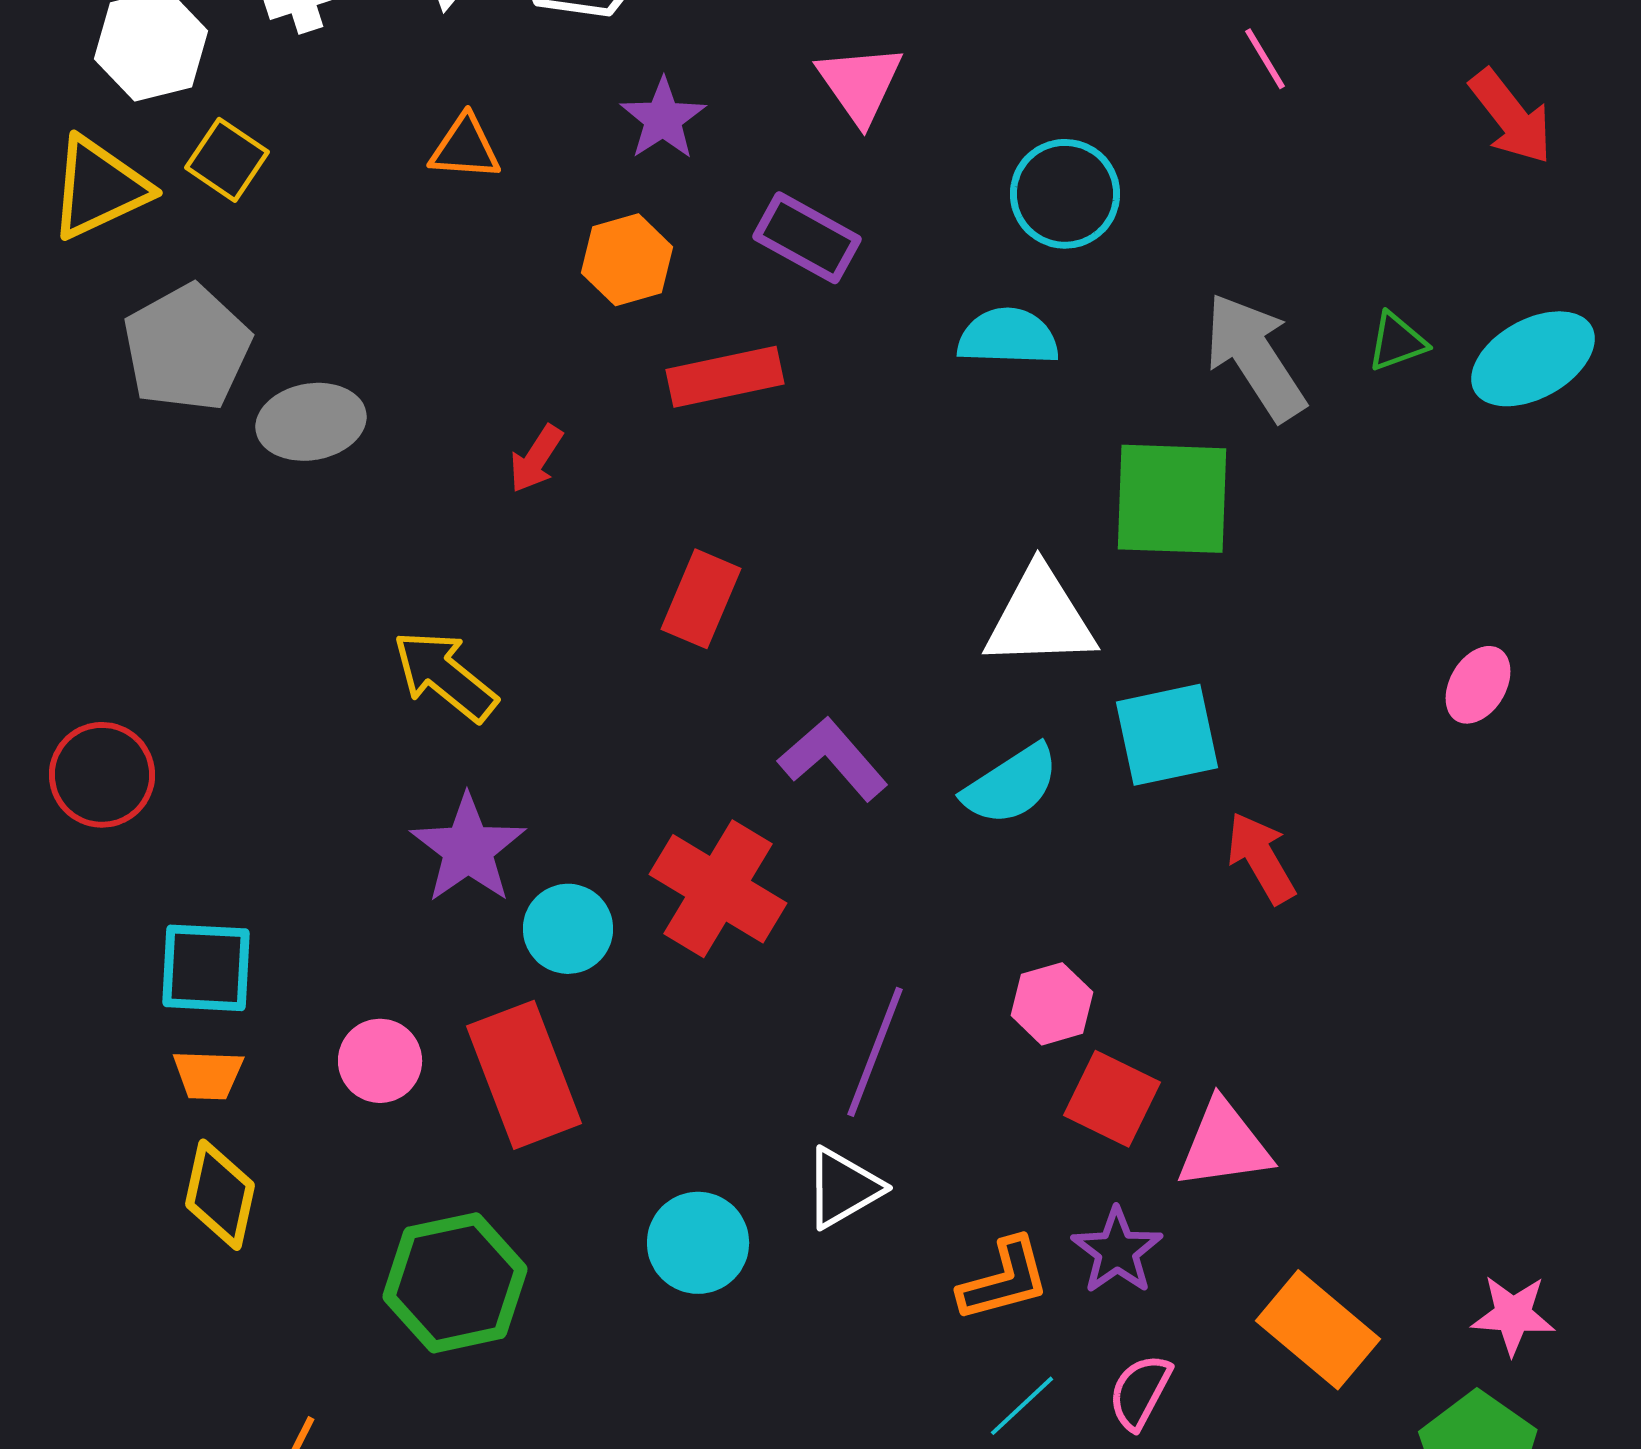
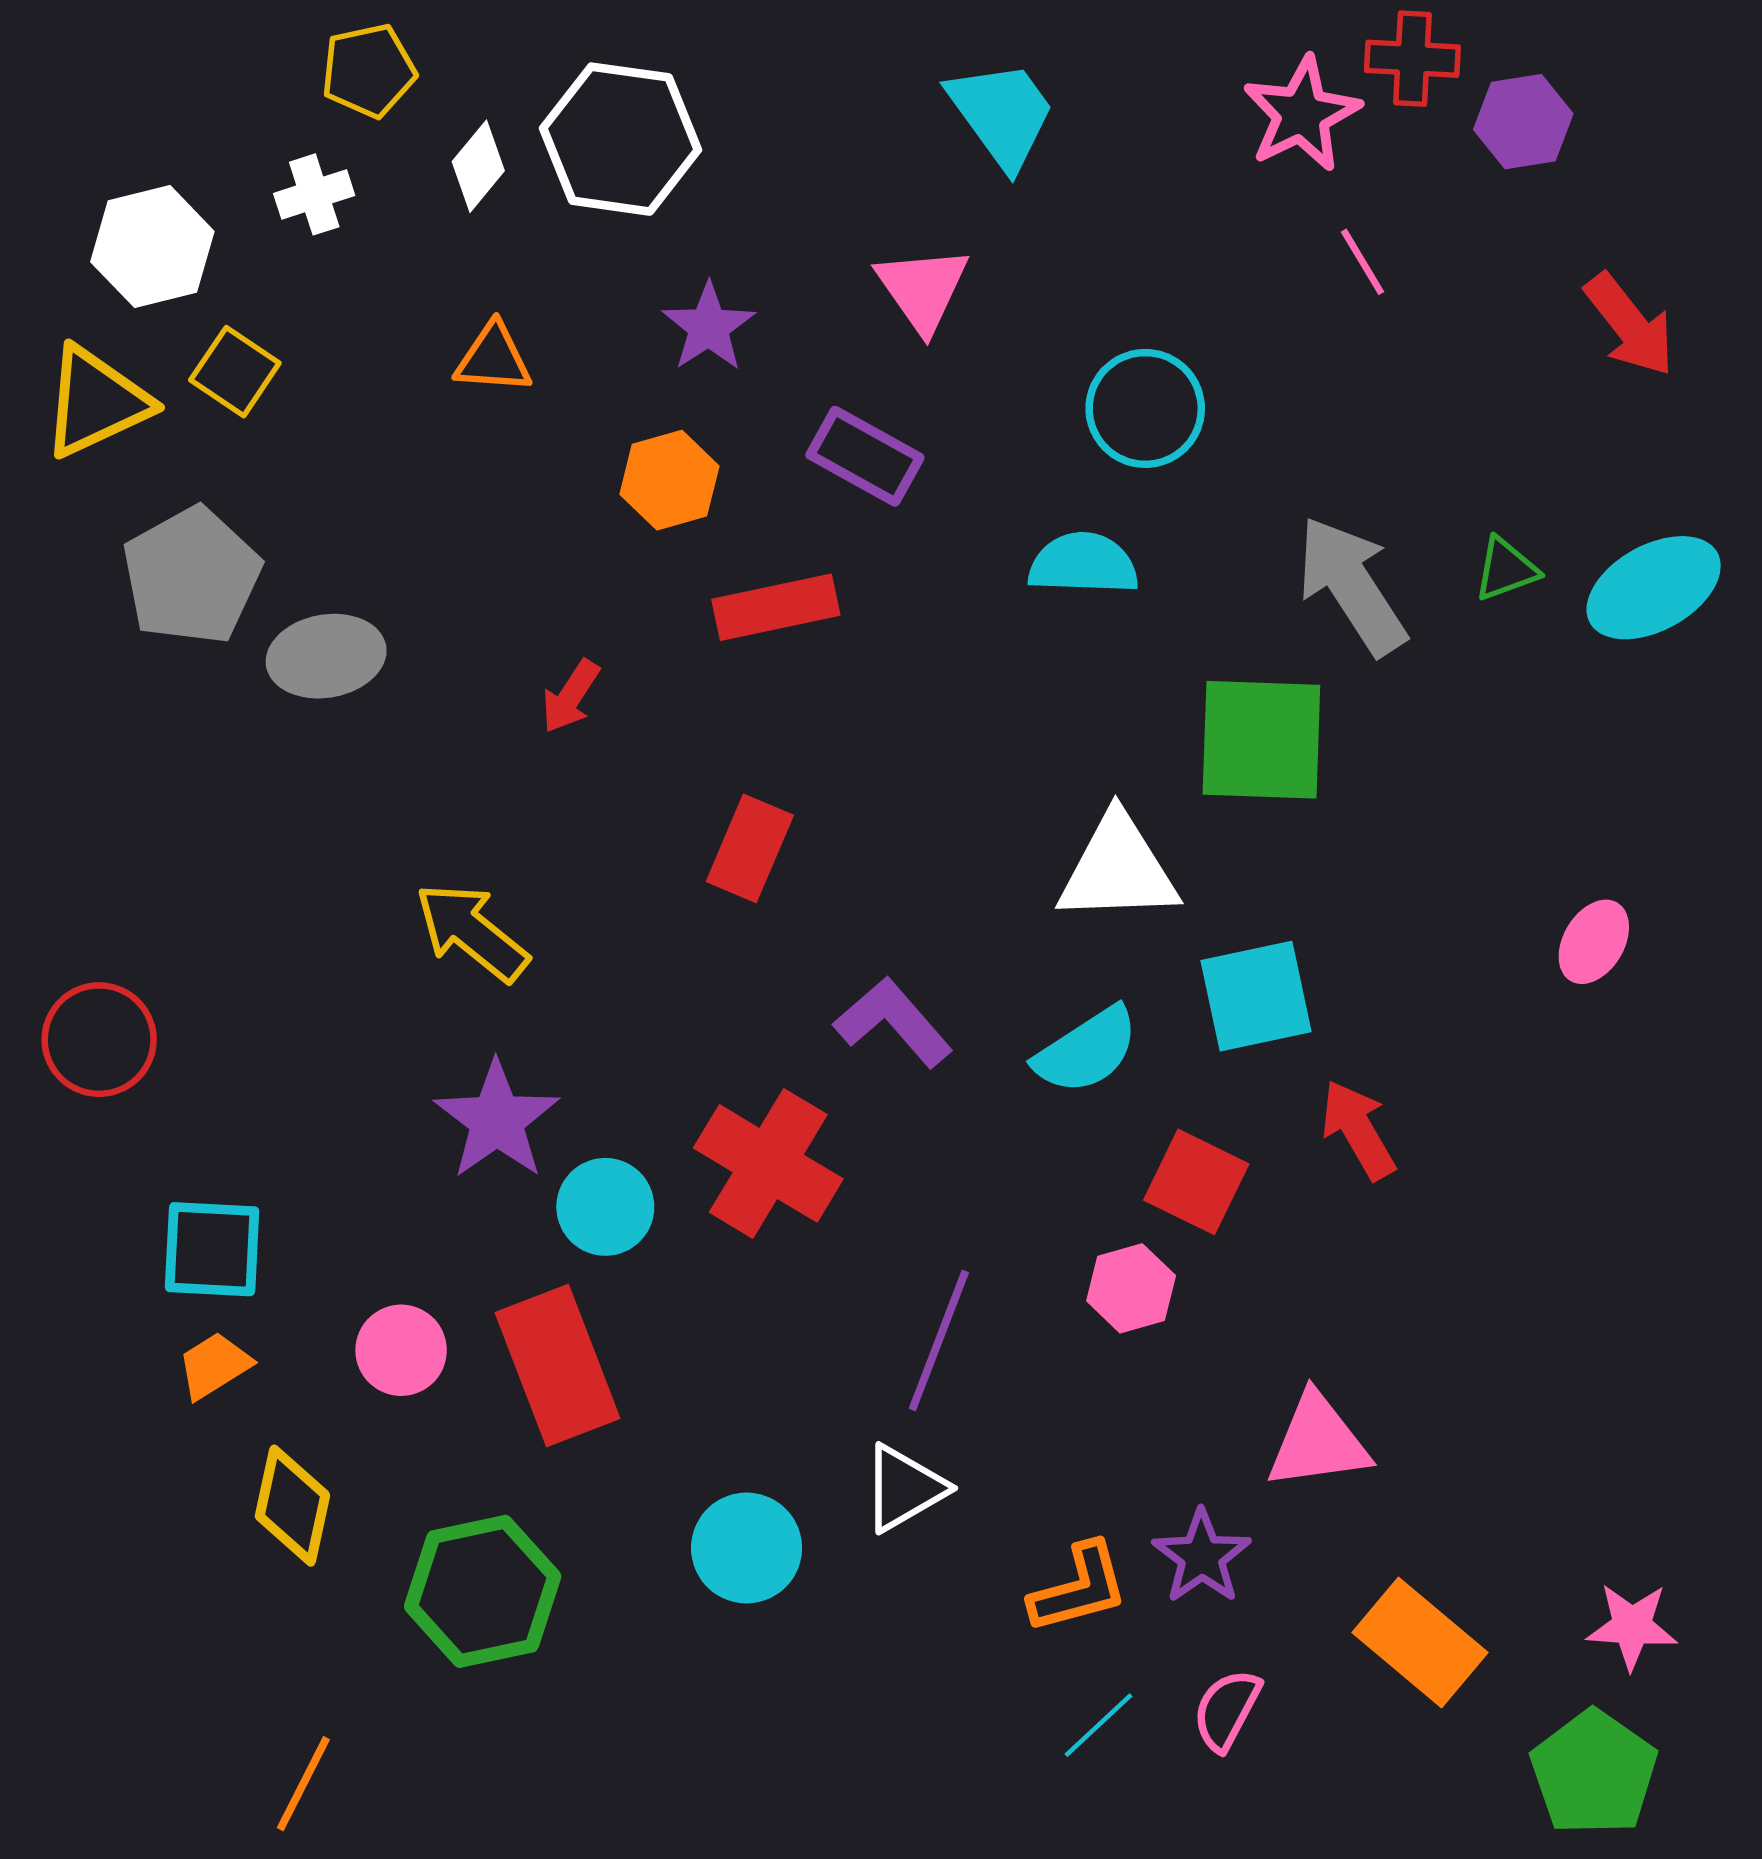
orange trapezoid: (208, 1075) -> (214, 1365), turned 146
red square: (1112, 1099) -> (1196, 1182), moved
yellow diamond: (220, 1195) -> (292, 1506), moved

